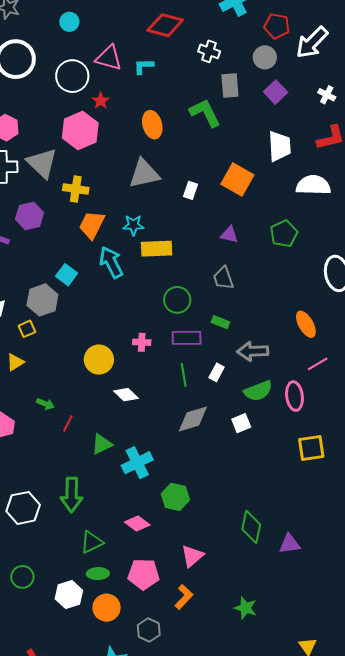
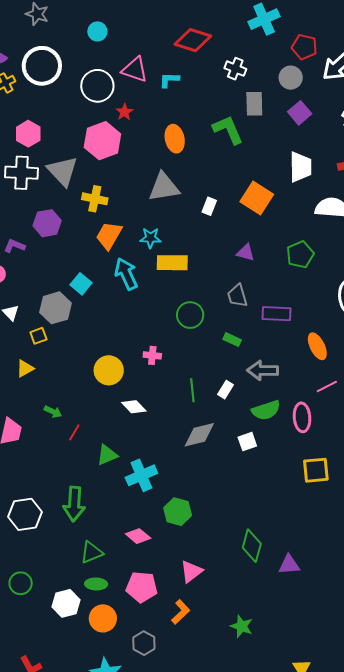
purple rectangle: (187, 338) -> (276, 314), moved

